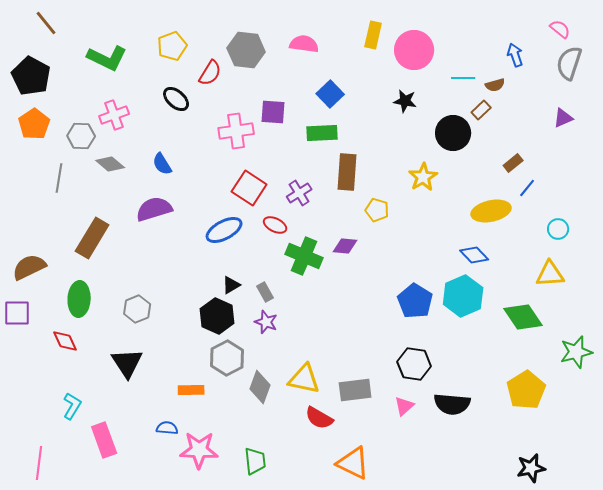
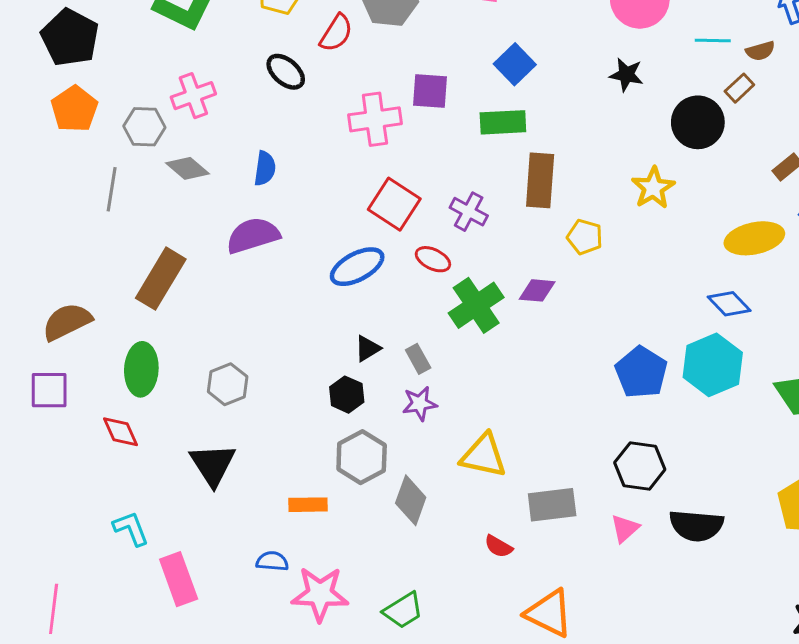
blue semicircle: (162, 164) -> (265, 168), turned -140
purple cross: (299, 193) -> (469, 212), turned -30
green cross: (304, 256) -> (476, 305), turned 33
black hexagon: (217, 316) -> (347, 395), size x0.7
purple star: (266, 322) -> (420, 404), turned -30
yellow triangle: (304, 379) -> (484, 456), moved
cyan L-shape: (72, 406) -> (131, 529), turned -52
red semicircle: (319, 418) -> (498, 546), size x0.7
green trapezoid: (255, 461) -> (403, 610), turned 64
pink line: (39, 463) -> (54, 609), moved

